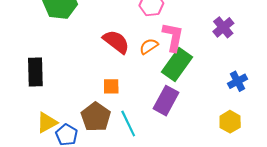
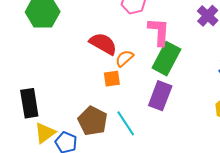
orange semicircle: (149, 46) -> (124, 58), moved
black rectangle: (35, 72) -> (29, 103), moved
orange square: (111, 86) -> (112, 79), moved

